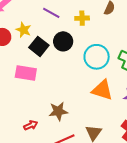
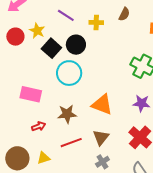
cyan circle: (97, 57) -> (69, 73), moved
pink rectangle: (26, 73) -> (31, 94), moved
orange triangle: (102, 90) -> (102, 104), moved

